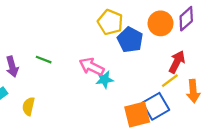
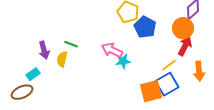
orange circle: (161, 23) -> (183, 28), moved
yellow line: (170, 81) -> (169, 65), moved
yellow semicircle: (28, 106) -> (62, 59), moved

